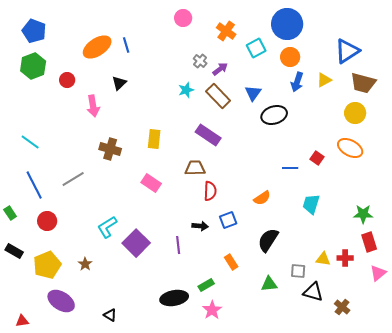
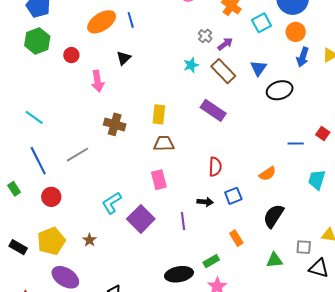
brown trapezoid: (195, 168) -> (164, 144), moved
pink rectangle: (151, 183) -> (159, 180), moved, turned 42
black rectangle: (14, 251) -> (18, 247), moved

